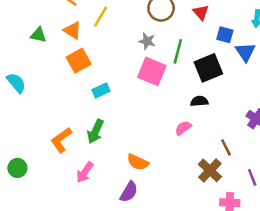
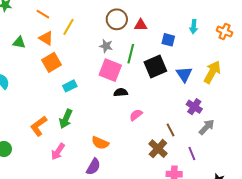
red triangle: (201, 12) -> (141, 25), moved, turned -48
blue triangle: (245, 52) -> (184, 74), moved
black semicircle: (199, 101) -> (121, 92), moved

